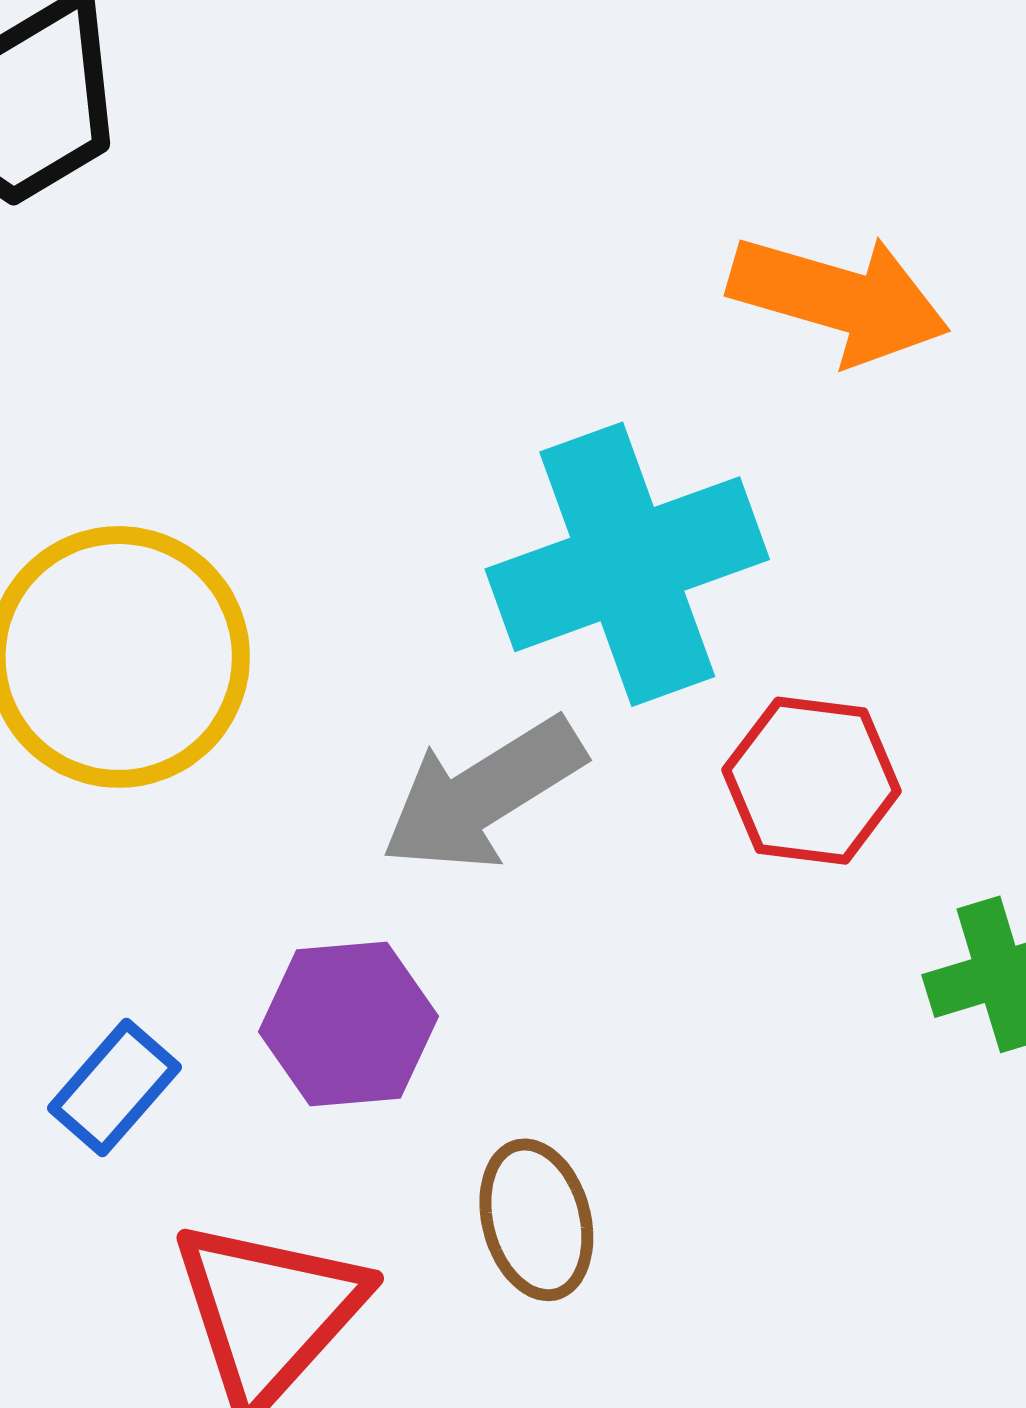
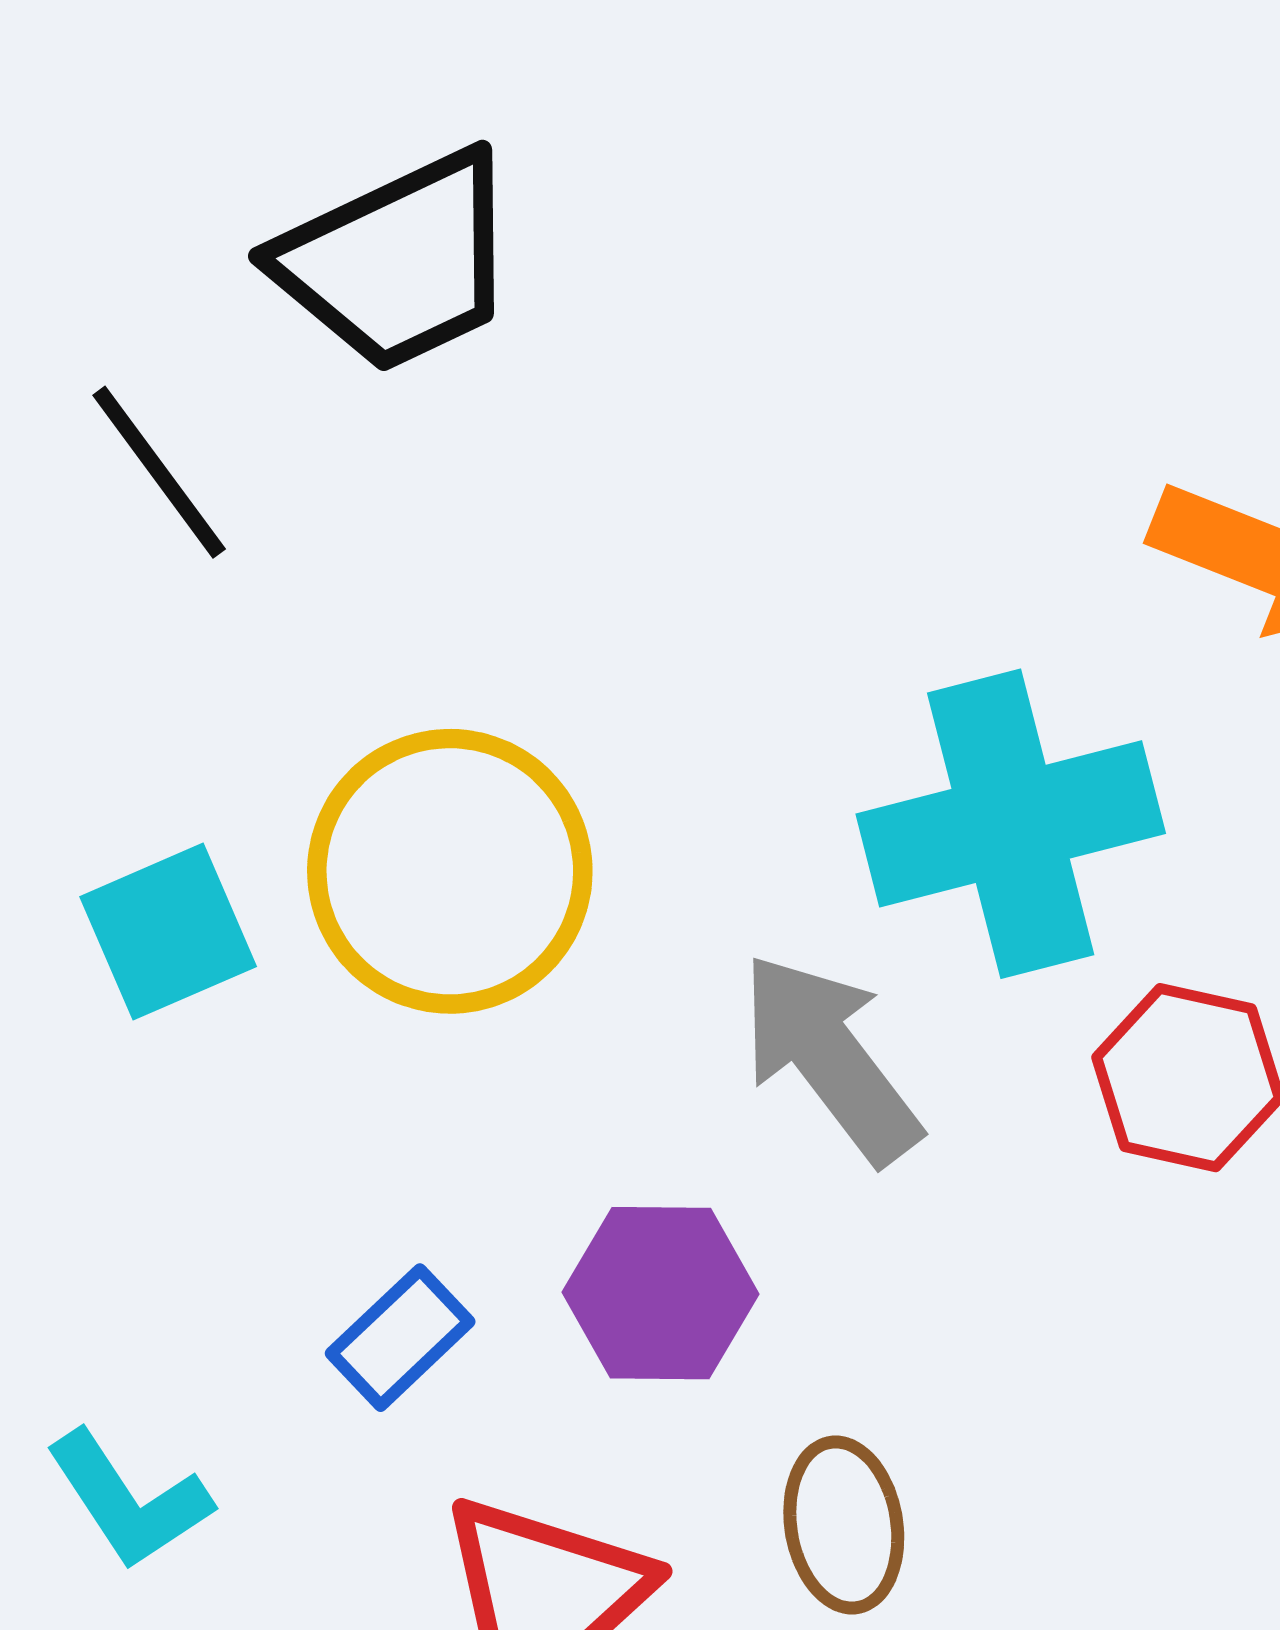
gray arrow: (483, 794) -> (830, 1058), turned 79

